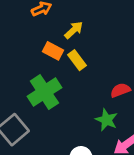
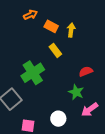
yellow arrow: (74, 30) -> (71, 30), moved, turned -40
orange rectangle: (53, 51) -> (51, 26), moved

